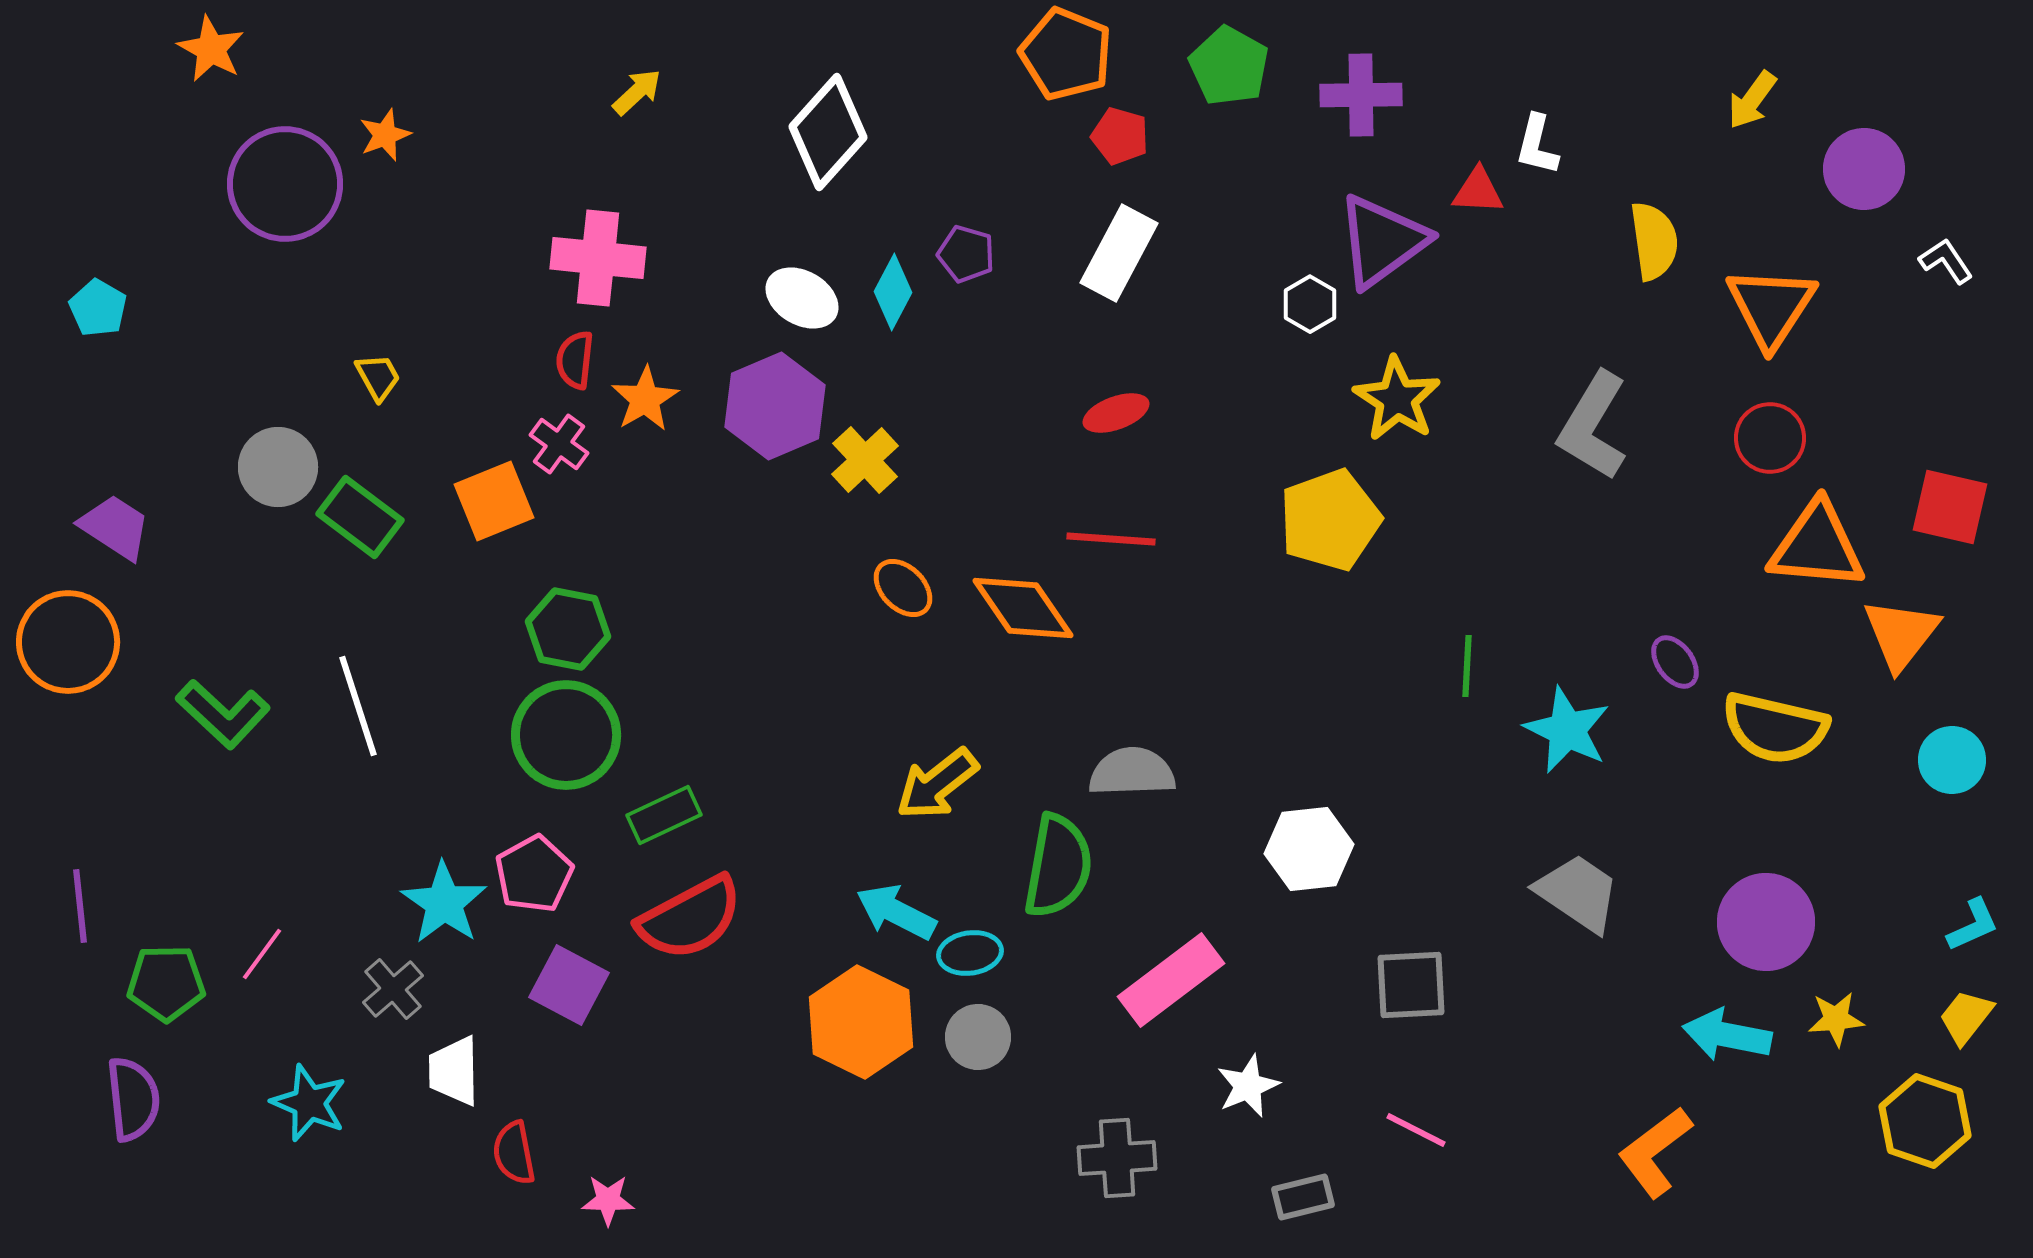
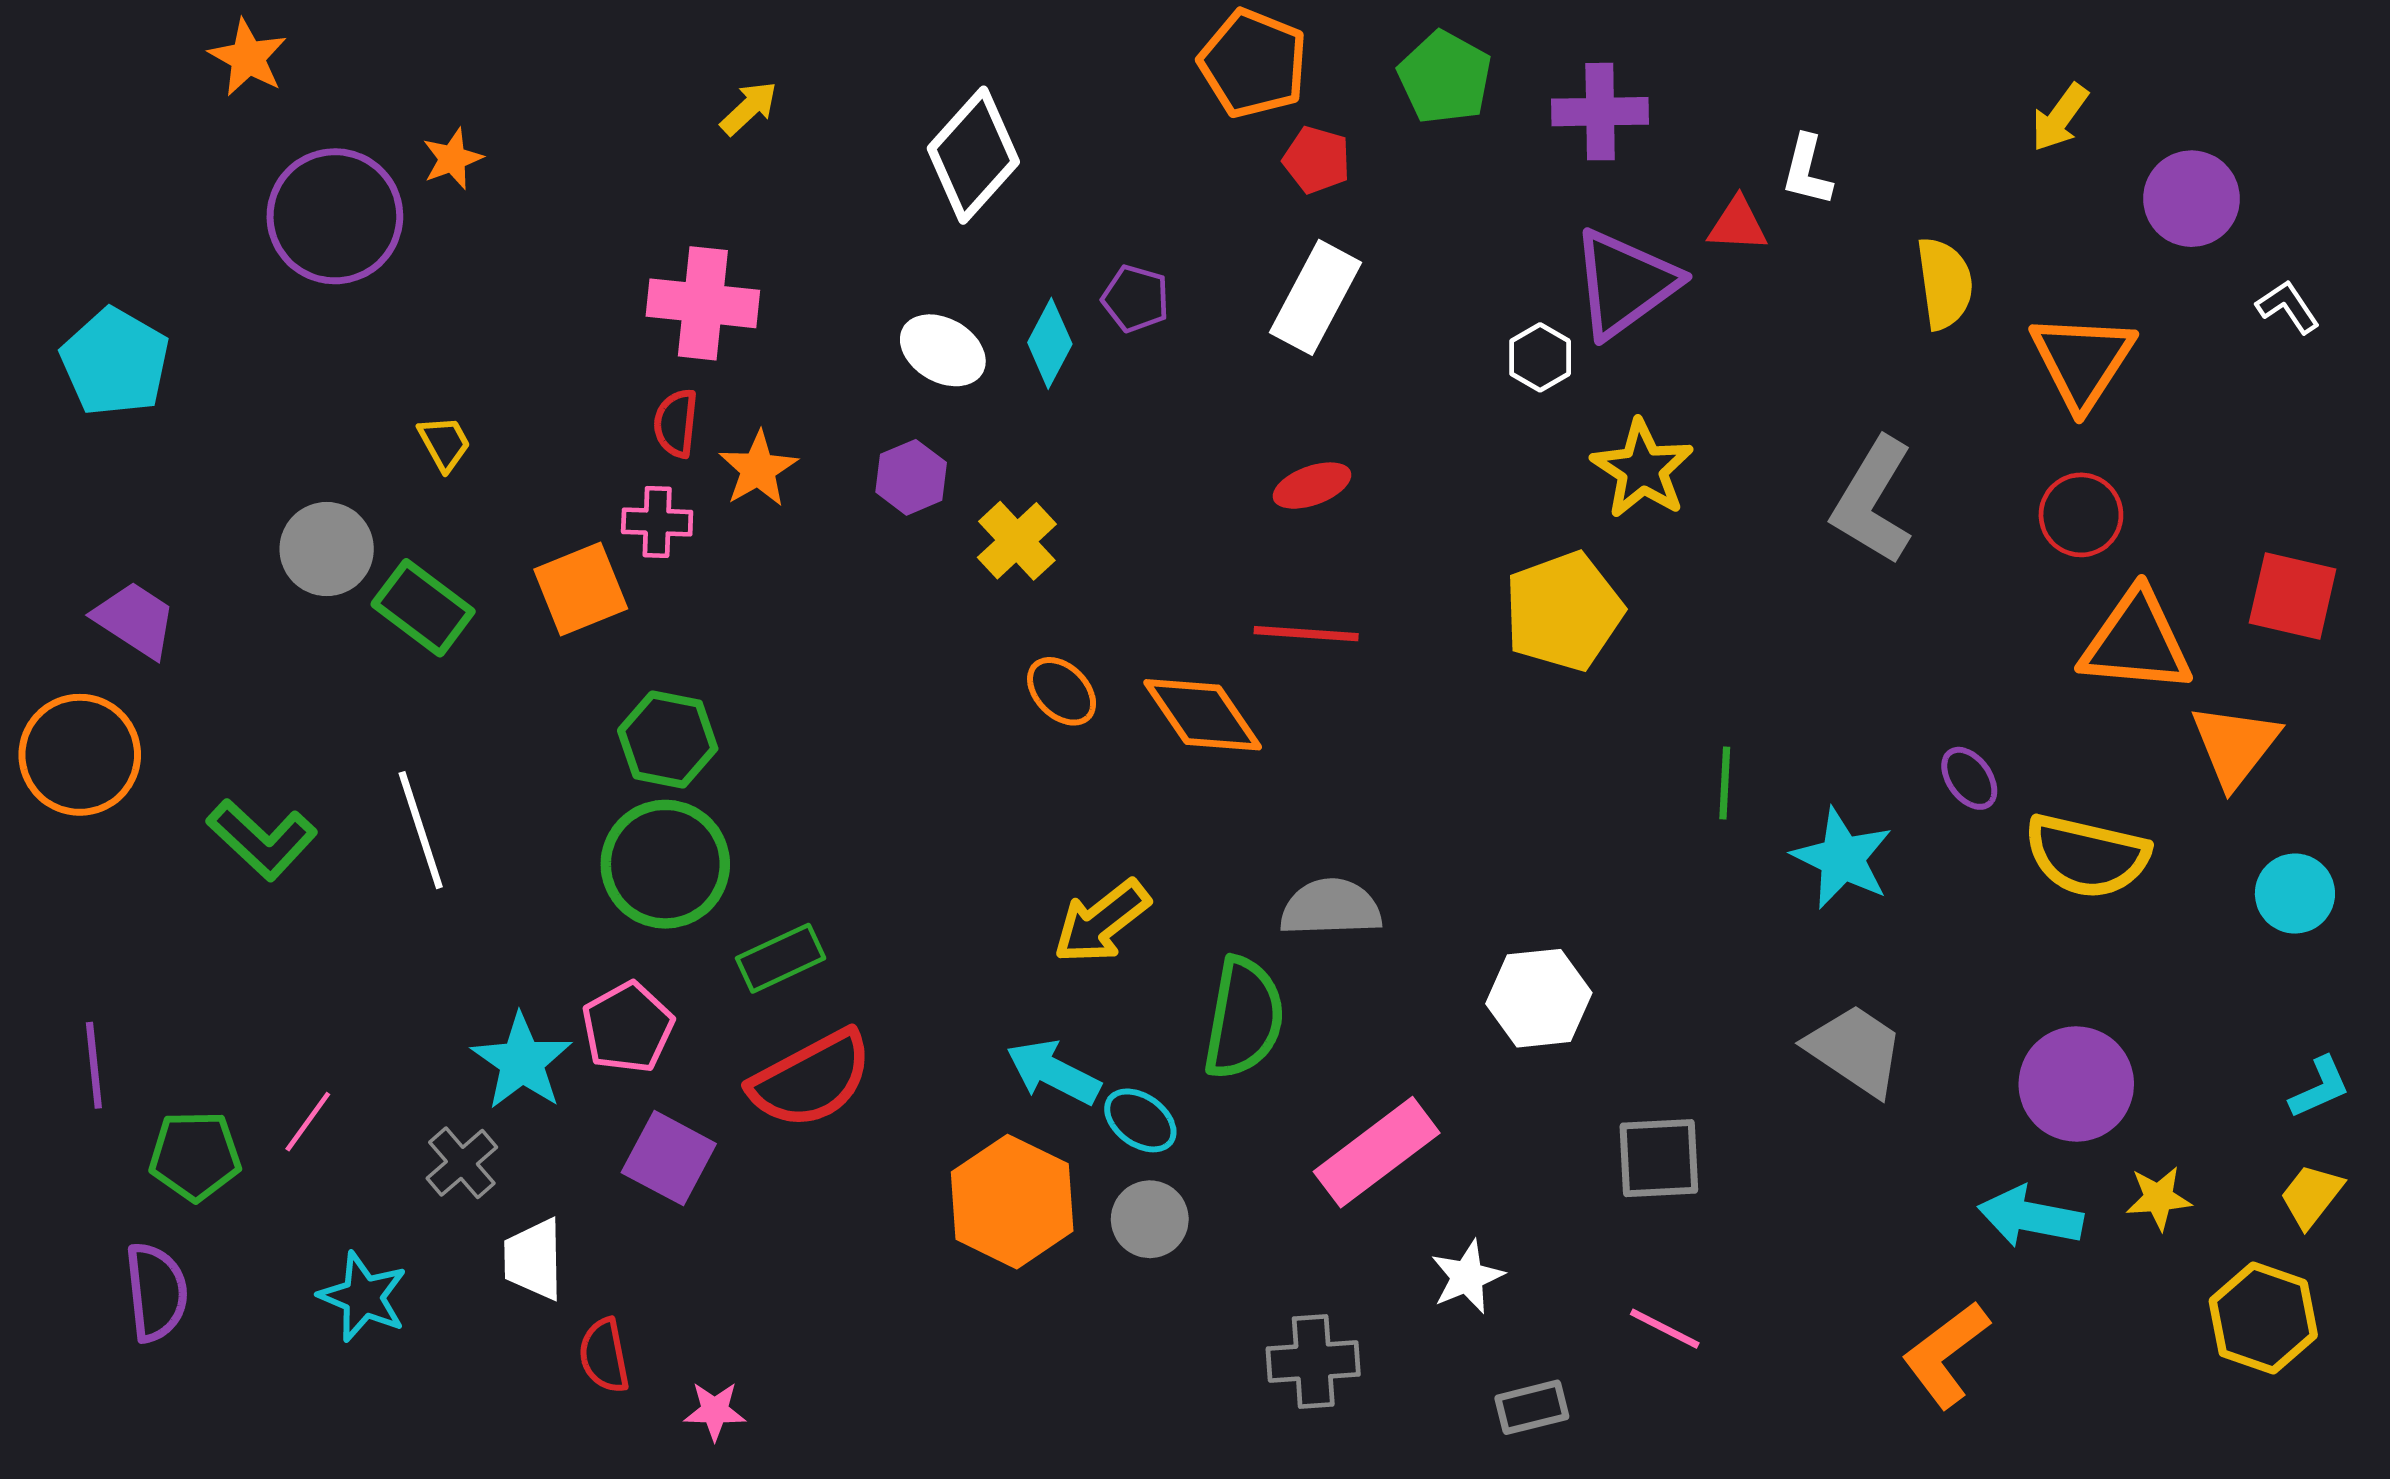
cyan pentagon: (98, 308) -> (115, 362), size x1.6
purple hexagon: (775, 406) -> (911, 477), size x0.6
pink cross: (559, 444) -> (657, 522), turned -34
cyan ellipse: (970, 953) -> (1140, 1120), turned 44

